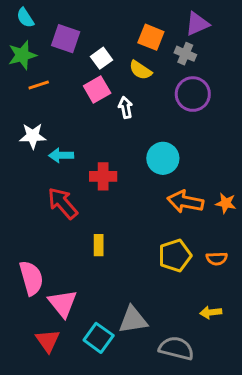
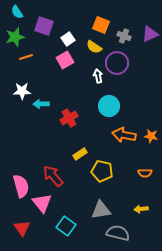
purple triangle: (197, 24) -> (150, 34), moved
purple circle: (193, 94) -> (117, 63), moved
white arrow: (125, 107) -> (98, 76), moved
red cross: (103, 176) -> (69, 118), turned -30
red arrow: (63, 203) -> (53, 176), moved
yellow rectangle: (99, 245) -> (80, 154), moved, turned 56
yellow pentagon: (175, 256) -> (102, 171), moved, turned 30
gray triangle: (133, 320) -> (101, 210), moved
red triangle: (48, 341) -> (22, 228), moved

